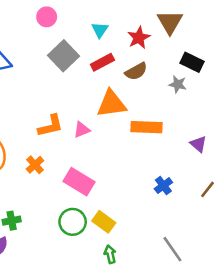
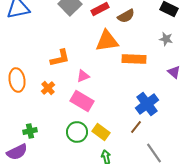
gray star: (178, 84) -> (166, 39), moved
pink triangle: (82, 130) -> (83, 76), moved
blue cross: (163, 186) -> (147, 104), size x1.6
brown line: (208, 189) -> (136, 127), moved

